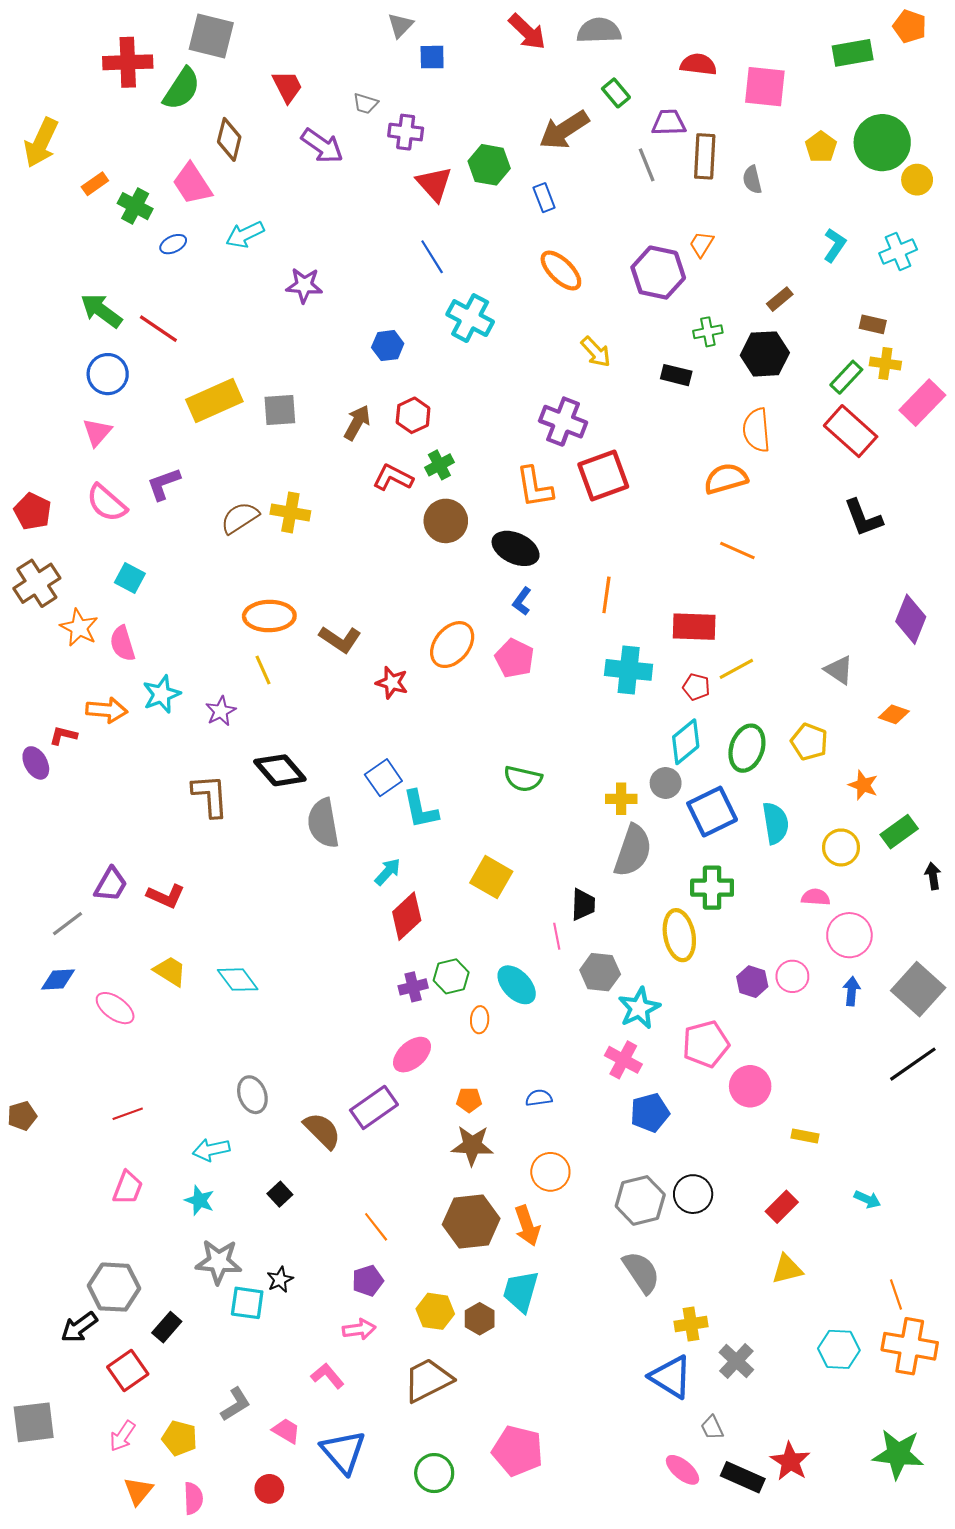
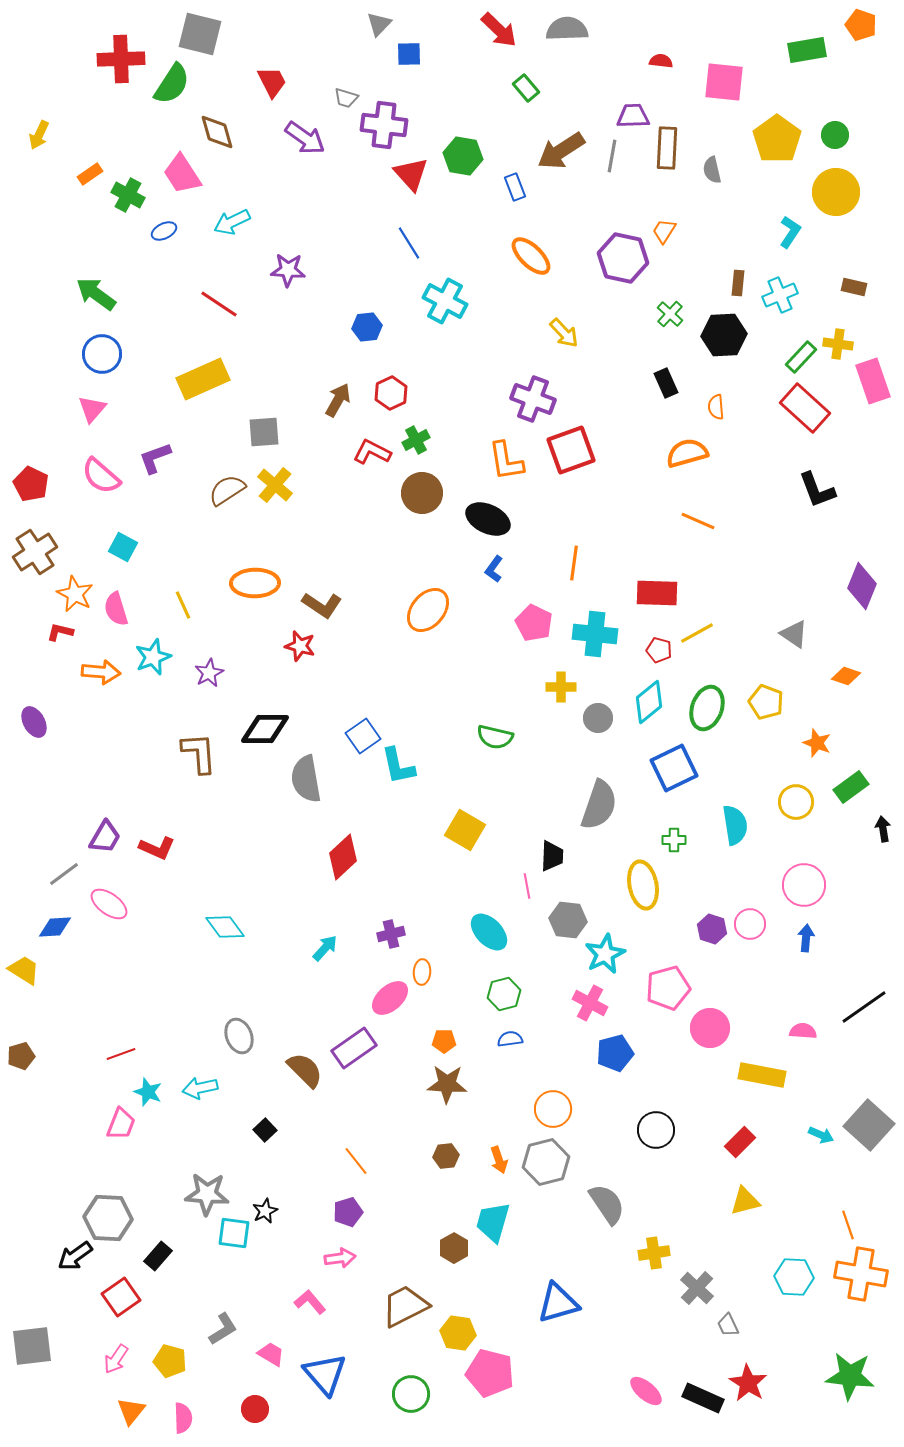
red semicircle: (698, 64) -> (661, 61), size x0.7
green rectangle: (616, 93) -> (526, 88), moved
brown arrow: (564, 130) -> (561, 151), moved
purple cross: (406, 132) -> (384, 125), size x1.4
brown diamond: (229, 139) -> (217, 132), turned -30
yellow arrow: (41, 143) -> (39, 135), size x0.6
green circle: (882, 143) -> (835, 135), size x0.5
yellow pentagon: (821, 147) -> (777, 139), size x1.6
gray line: (647, 165) -> (612, 156), turned 32
yellow circle: (917, 180) -> (836, 192), moved, size x1.6
cyan cross: (898, 251) -> (780, 295), moved
brown rectangle: (780, 299) -> (738, 283), turned -45
brown rectangle: (873, 324) -> (854, 287), moved
red line: (158, 329) -> (219, 304), moved
green cross: (708, 332) -> (670, 314), turned -36
black rectangle: (676, 375) -> (666, 383), moved, turned 52
pink rectangle: (922, 403) -> (873, 381), turned -63
gray square: (280, 410) -> (264, 432), moved
orange semicircle: (756, 430) -> (716, 407), size x0.6
yellow cross: (290, 512) -> (275, 485), turned 30
pink pentagon: (514, 658) -> (534, 623), moved
yellow line: (263, 670) -> (183, 605), moved
red star: (392, 683) -> (300, 646), moved
red L-shape: (63, 735) -> (60, 632), moved
black diamond: (280, 770) -> (265, 729), turned -48
gray circle: (666, 783) -> (598, 718), moved
yellow cross: (621, 799) -> (561, 687), moved
cyan semicircle: (775, 823) -> (735, 825), moved
cyan arrow: (388, 872) -> (325, 948), moved
green cross: (712, 888) -> (674, 840), size x0.6
pink semicircle: (816, 897) -> (803, 1031), moved
red diamond: (407, 916) -> (343, 857), moved
yellow trapezoid: (170, 971) -> (24, 970), moved
green hexagon: (451, 976) -> (504, 994), moved
gray square: (918, 989) -> (869, 1125), moved
pink ellipse: (115, 1008) -> (109, 904), moved
orange ellipse: (480, 1020) -> (422, 972), moved
yellow rectangle: (805, 1136) -> (762, 1075), size x1.8
orange circle: (550, 1172) -> (553, 1109), moved
cyan star: (200, 1200) -> (148, 1092), moved
gray hexagon: (640, 1200) -> (546, 1162), moved
brown hexagon: (471, 1222) -> (446, 1156), size x0.5
orange arrow: (527, 1226) -> (499, 1160), size x0.7
yellow hexagon: (435, 1311) -> (458, 1333), moved
blue triangle: (671, 1377) -> (558, 1303), moved, turned -48
gray trapezoid: (712, 1428) -> (728, 1325), moved

